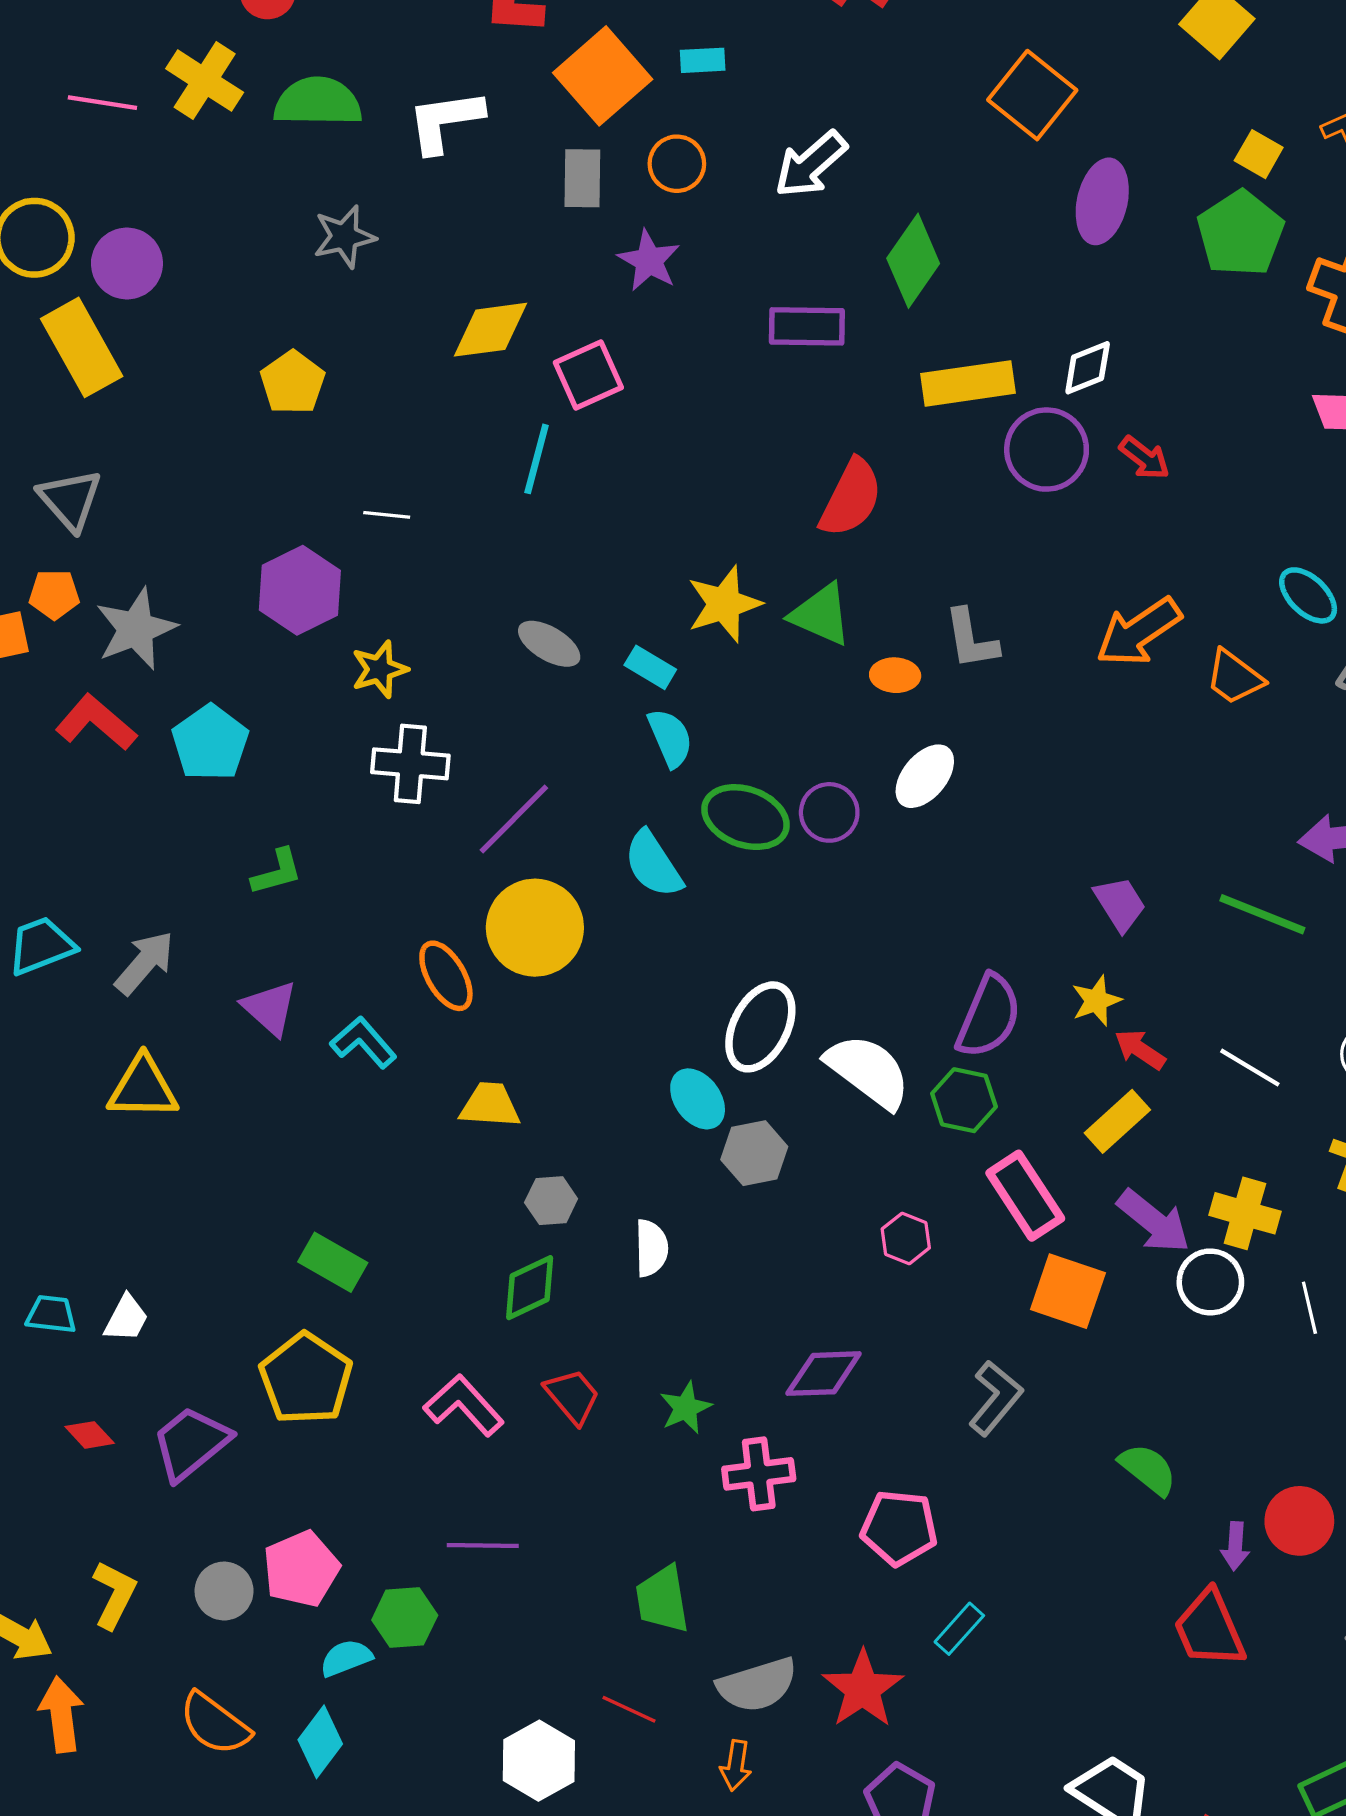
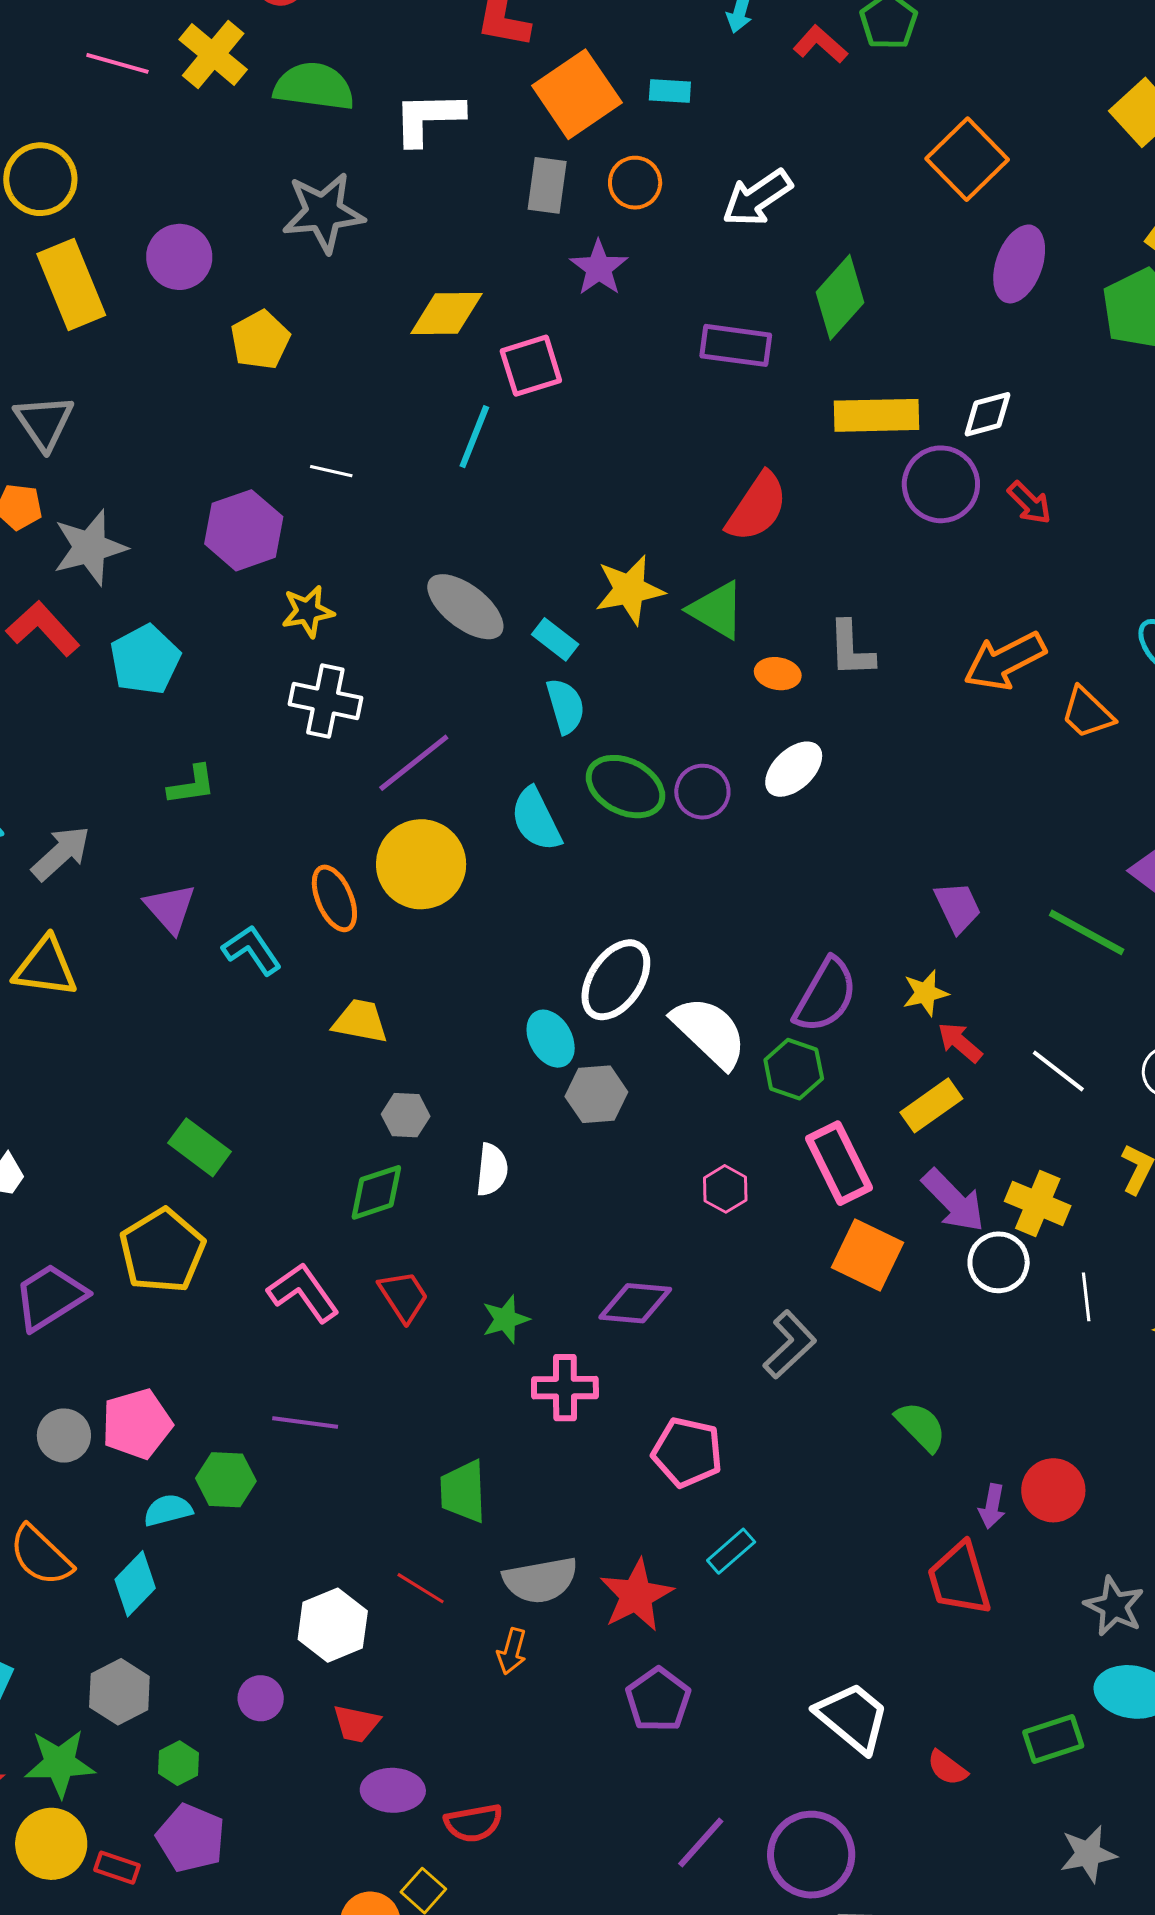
gray star: (344, 237) -> (323, 212), size x1.4
purple circle: (127, 264) -> (179, 257), moved
gray ellipse: (549, 644) -> (465, 607), size x1.4

